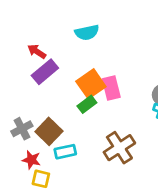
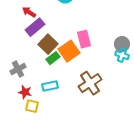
orange square: (91, 84) -> (69, 51), moved
green rectangle: (87, 104) -> (53, 58), moved
brown square: (49, 131) -> (48, 44), moved

